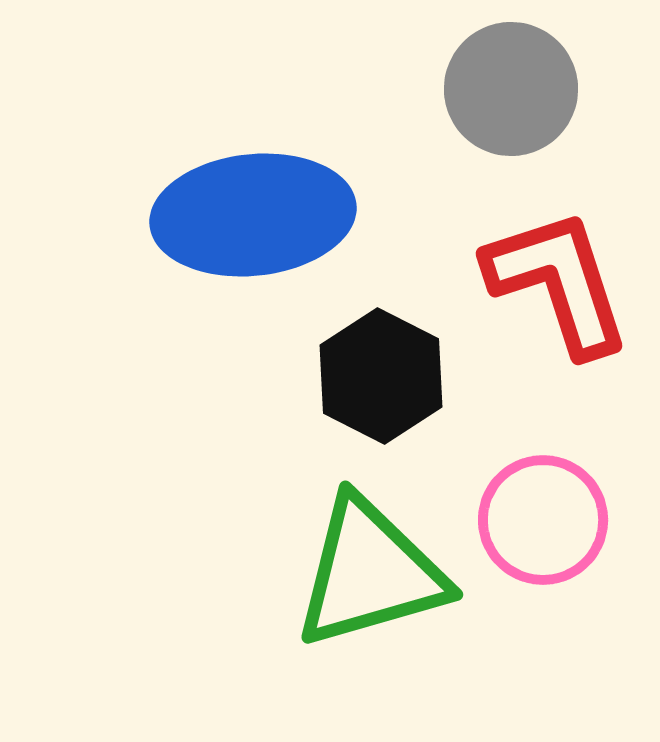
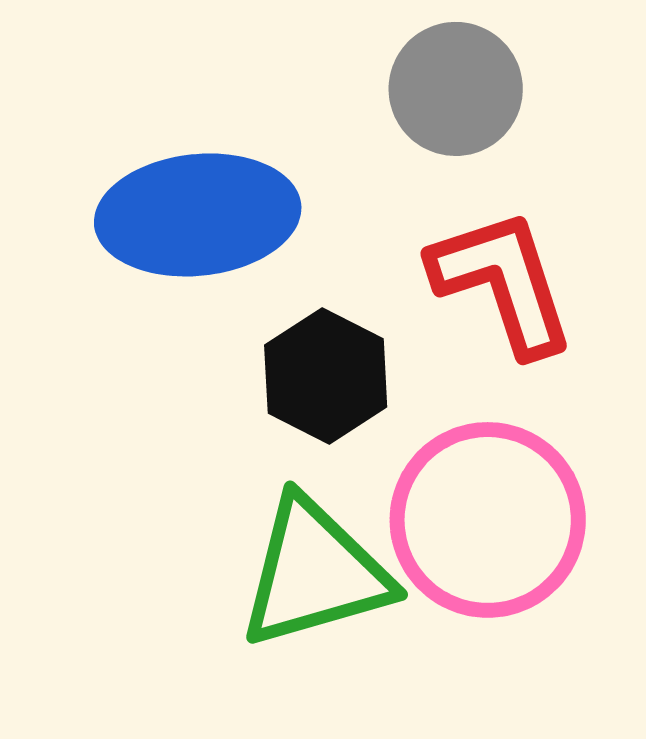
pink circle: (543, 520) -> (488, 520), size x1.5

